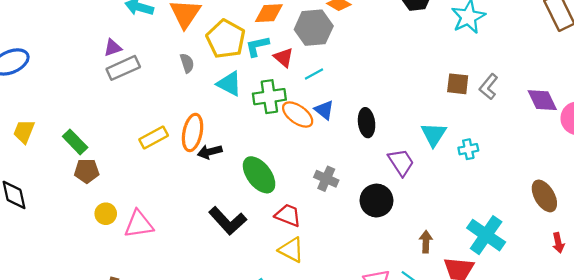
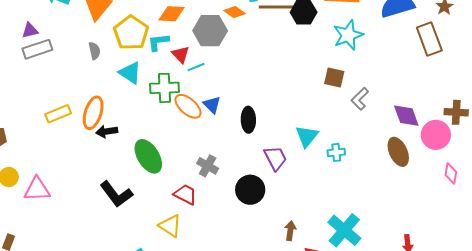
cyan line: (314, 74) -> (196, 67), moved
brown square: (458, 84) -> (334, 77), moved
brown ellipse: (544, 196) -> (398, 152), moved
red trapezoid: (288, 215) -> (185, 194), moved

